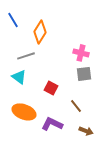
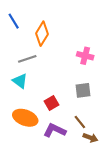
gray square: (84, 74) -> (83, 90), moved
red square: (51, 88) -> (52, 103), moved, turned 32
brown line: (76, 106) -> (80, 122), moved

